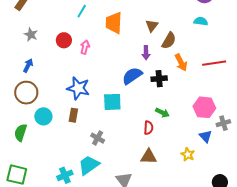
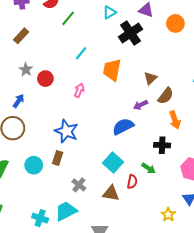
red circle: (64, 40) -> (45, 79), moved
purple arrow: (146, 53) -> (141, 105), turned 56
black cross: (159, 79) -> (162, 145), moved
cyan square: (112, 102) -> (113, 162), moved, turned 36
cyan circle: (43, 116) -> (34, 165), moved
brown triangle: (149, 157) -> (111, 193), moved
cyan cross: (65, 175) -> (40, 218), turned 35

